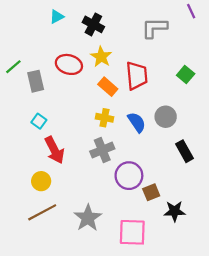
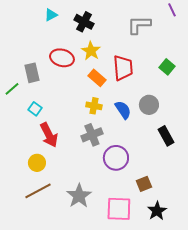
green line: (13, 67) -> (12, 89), moved
brown square: (151, 192) -> (144, 184), moved
black star: (175, 211) -> (157, 211), moved, turned -30

